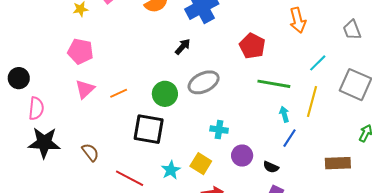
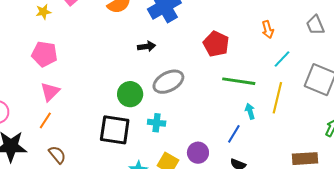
orange arrow: (298, 20) -> (268, 30), moved, size x0.7
black arrow: (183, 47) -> (147, 46), turned 42
orange line: (119, 93) -> (45, 120), moved, turned -30
cyan cross: (219, 130) -> (157, 123), moved
blue line: (290, 138) -> (234, 134), moved
purple circle: (242, 156) -> (198, 153), moved

